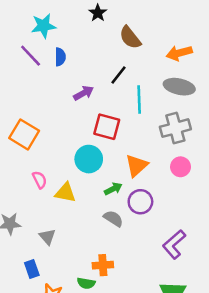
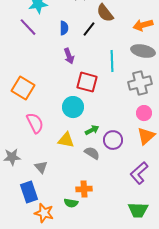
blue semicircle: (60, 57) -> (64, 28), moved
black line: (118, 75) -> (89, 29), moved
purple arrow: (84, 93) -> (69, 56), turned 98
orange triangle: (137, 166) -> (146, 136), moved
pink semicircle: (40, 180) -> (35, 123), size x1.5
yellow triangle: (65, 193) -> (66, 140), moved
blue rectangle: (32, 269) -> (29, 192), size x1.5

